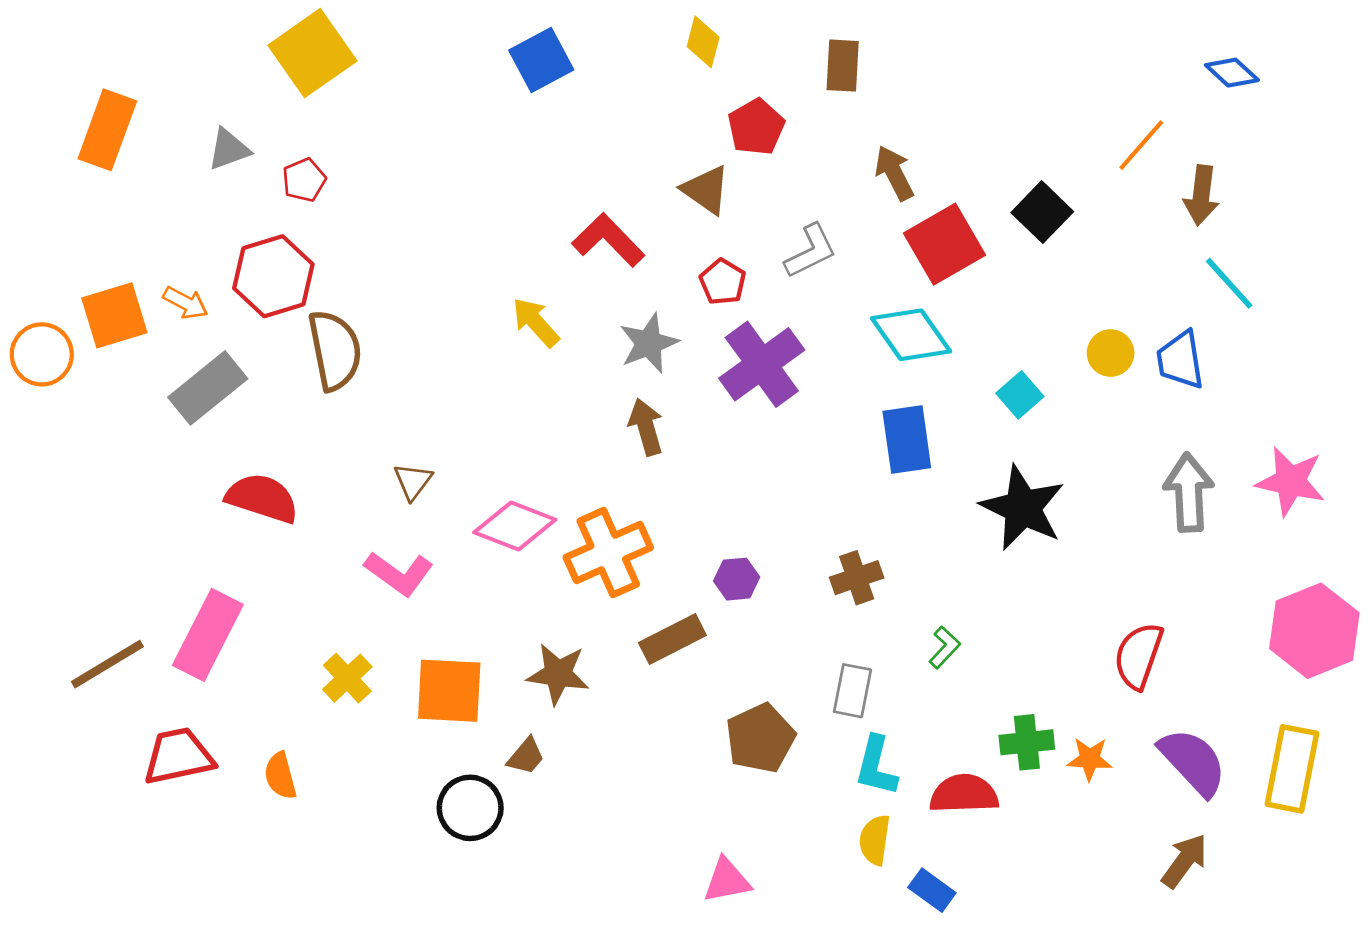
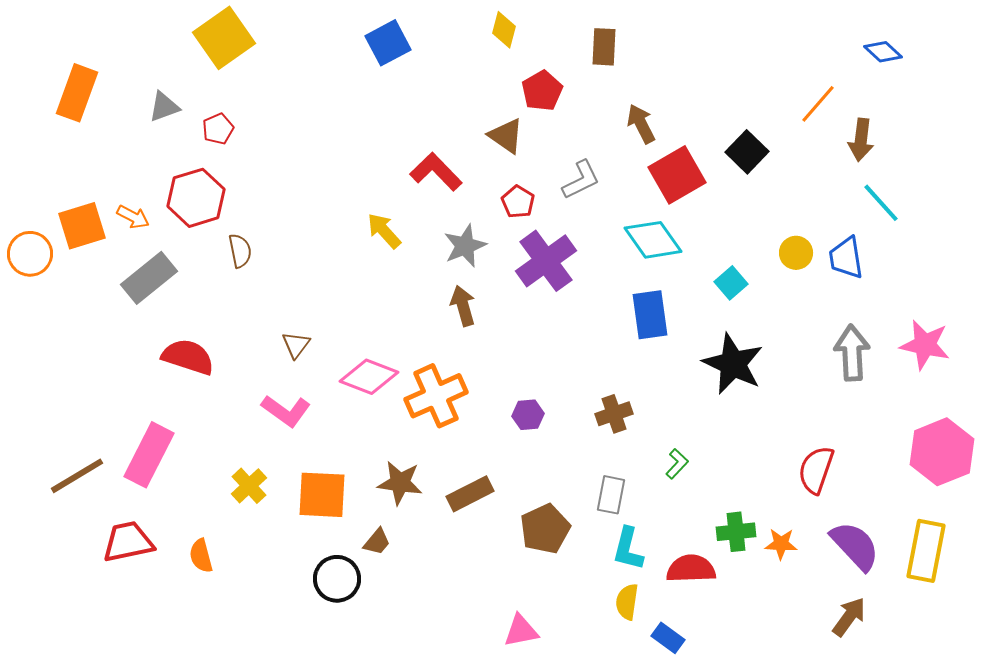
brown semicircle: (335, 350) -> (240, 251), size x0.6
brown rectangle: (672, 639) -> (470, 494), moved

